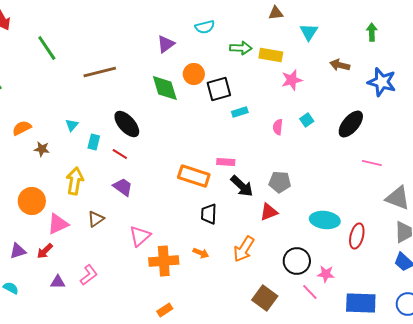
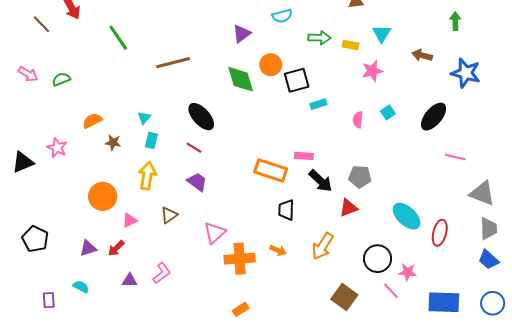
cyan triangle: (309, 32) -> (382, 34), moved
yellow rectangle: (271, 55) -> (351, 45), size x0.7
cyan rectangle: (94, 142) -> (151, 140), moved
cyan ellipse: (325, 220) -> (407, 216), turned 36
pink triangle: (58, 224) -> (130, 220), size x0.7

